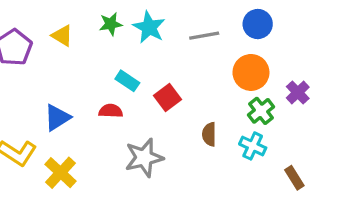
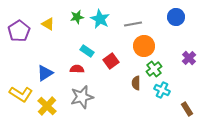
blue circle: (258, 24) -> (176, 17), moved
orange circle: (251, 72) -> (144, 46), moved
green cross: (261, 111) -> (154, 69), moved
gray star: (144, 158) -> (82, 97), moved

